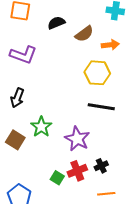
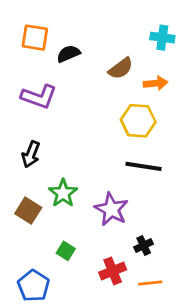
black semicircle: (56, 23) -> (68, 54), moved
red cross: (77, 171) -> (113, 271), moved
green square: (57, 178) -> (66, 251), moved

